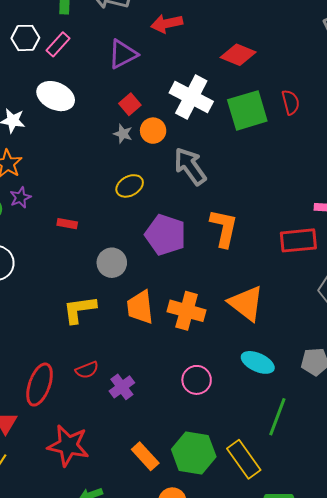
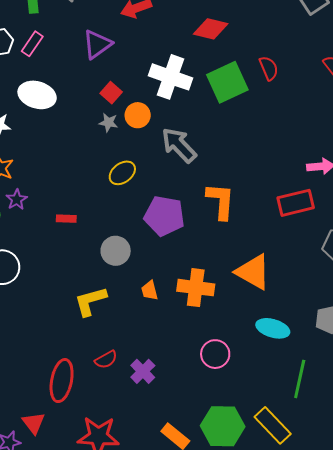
orange trapezoid: (140, 307) -> (150, 291), size x0.6

